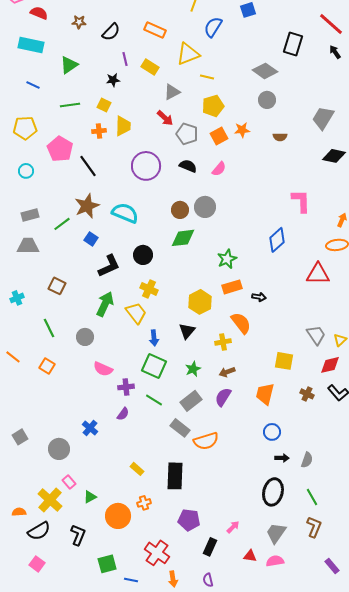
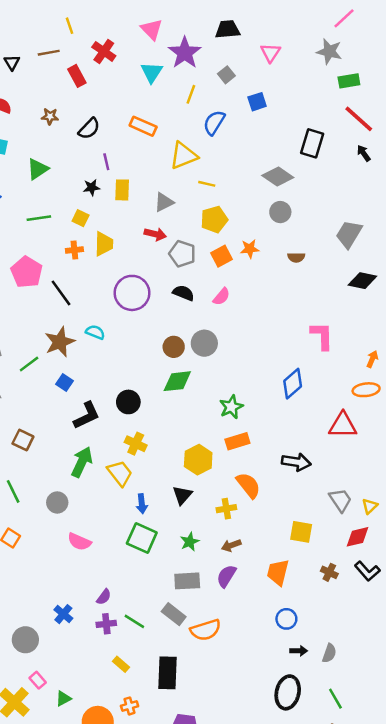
yellow rectangle: (150, 67) -> (122, 190), moved, turned 60
red arrow: (165, 118) -> (155, 234), turned -30
cyan semicircle: (125, 213) -> (95, 332), moved, size x0.6
black arrow: (259, 297) -> (296, 462), moved, size x1.6
purple cross: (126, 387) -> (106, 624), moved
green line: (154, 400) -> (134, 621), moved
gray rectangle: (191, 401) -> (187, 581), turned 35

